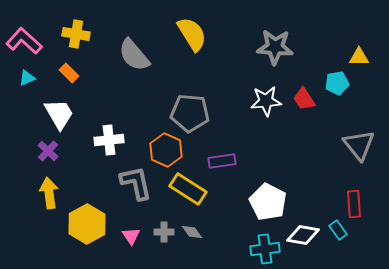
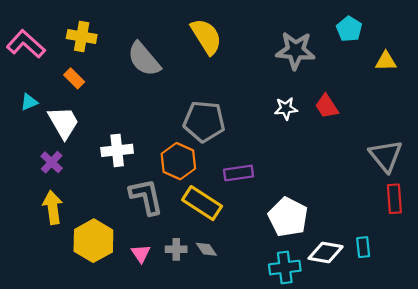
cyan triangle: (27, 78) -> (29, 102), moved
cyan pentagon: (337, 83) -> (349, 29), moved, turned -30
white star: (266, 101) -> (286, 109), size x0.7
red rectangle: (354, 204) -> (394, 199), moved
cyan rectangle: (338, 230) -> (363, 247), turned 30

